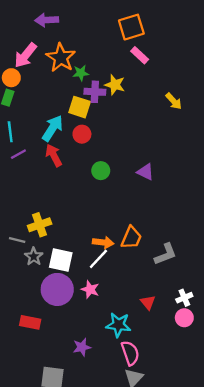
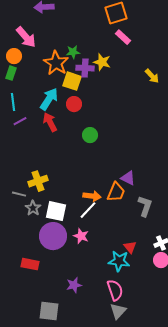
pink arrow: (25, 55) -> (26, 37), turned -80
orange star: (61, 58) -> (56, 63), moved
purple triangle: (145, 172) -> (128, 178), moved
gray L-shape: (165, 254) -> (145, 206), turned -50
cyan star: (118, 325) -> (119, 261), moved

